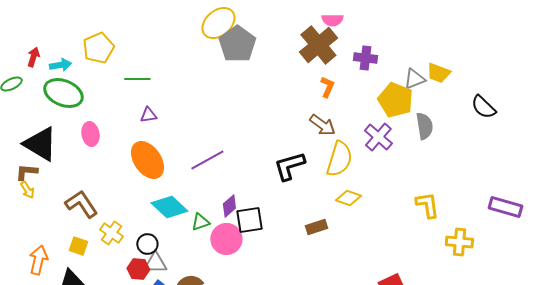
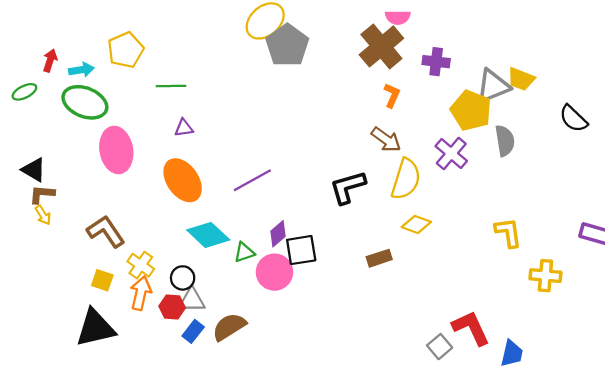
gray triangle: (414, 79) -> (493, 86), size x1.4
pink ellipse: (90, 134) -> (116, 150), size x1.6
black triangle: (40, 144) -> (34, 170), moved, size x0.6
orange arrow: (38, 260) -> (141, 293), moved

